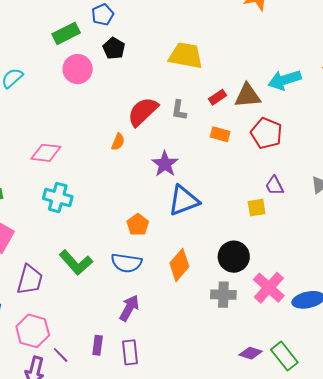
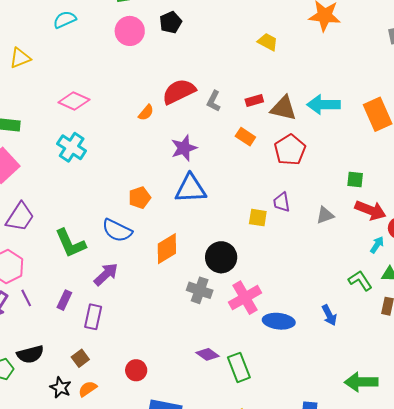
yellow trapezoid: (186, 56) -> (268, 42), moved, size x0.6
green L-shape: (76, 263) -> (70, 243), moved

